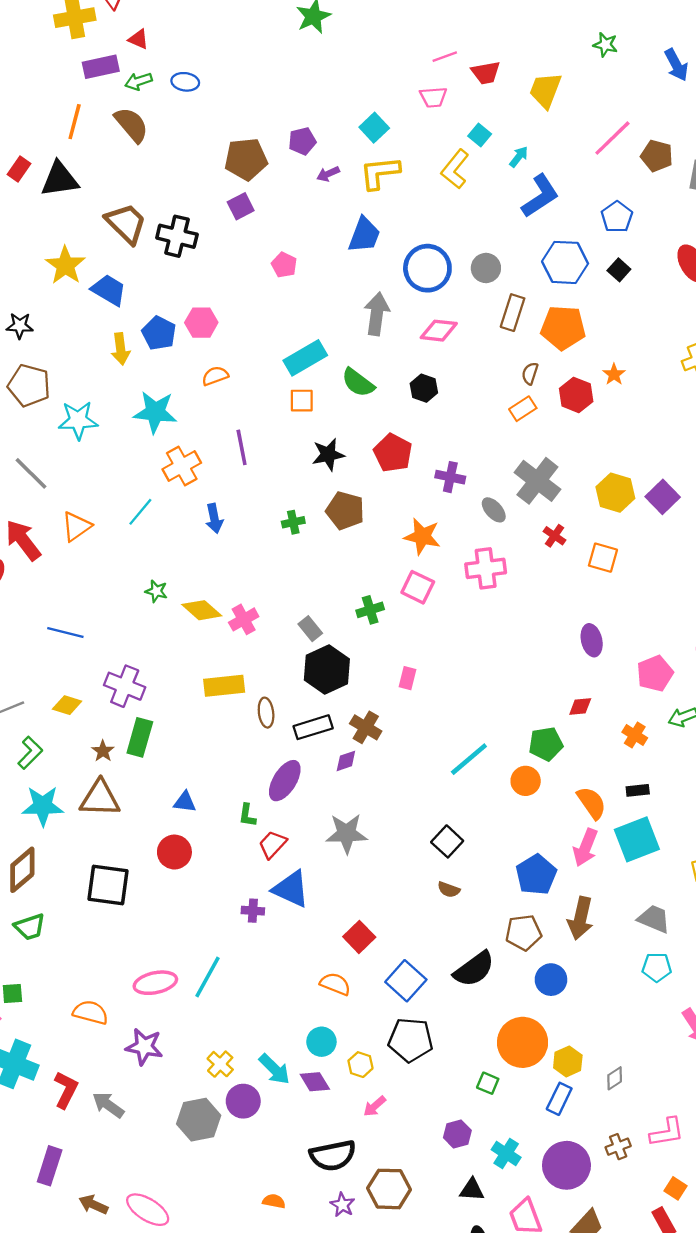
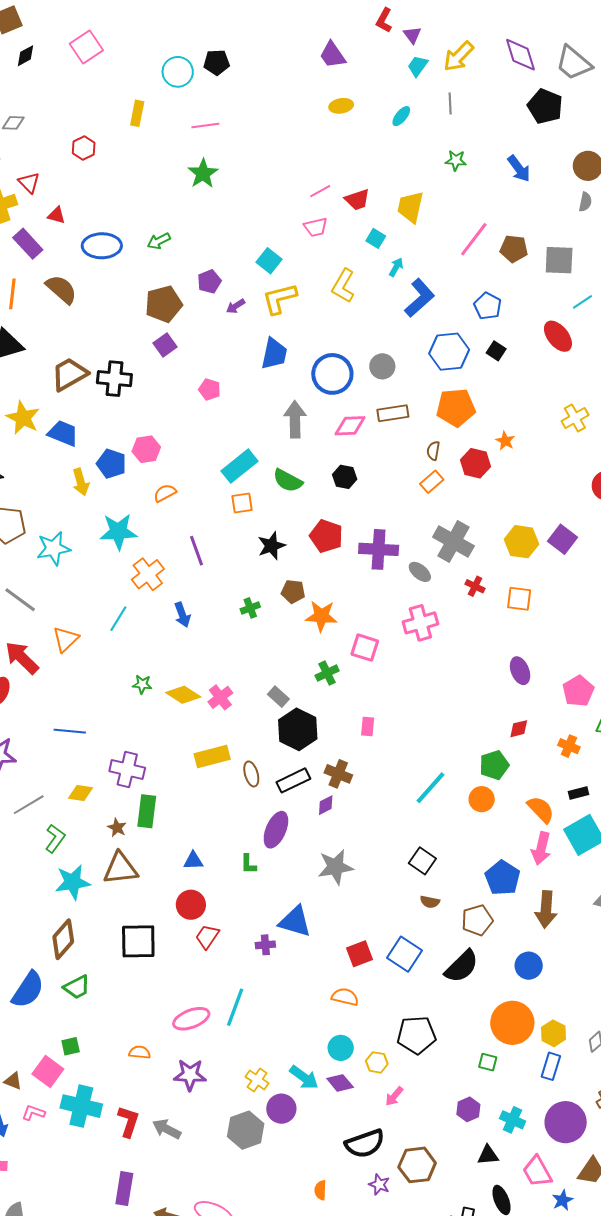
purple rectangle: (101, 67) -> (28, 244), turned 68
green arrow: (139, 81) -> (159, 241), moved
blue ellipse: (185, 82) -> (102, 246), size x1.6
cyan square: (480, 135) -> (376, 238), moved
brown trapezoid: (126, 223) -> (69, 374), turned -66
brown rectangle: (513, 313) -> (393, 413), moved, turned 72
purple cross: (450, 477) -> (379, 549), size x1.5
brown pentagon: (345, 511) -> (293, 591), size x0.7
orange star: (422, 536) -> (321, 616), moved
red trapezoid: (273, 844) -> (207, 937), moved
brown pentagon: (524, 933) -> (477, 920), moved
red square: (359, 937) -> (359, 954), turned 32
blue square: (406, 981) -> (404, 954), moved
orange semicircle: (90, 1012) -> (140, 1052), size x0.7
orange semicircle: (274, 1201) -> (320, 1190), turned -90

